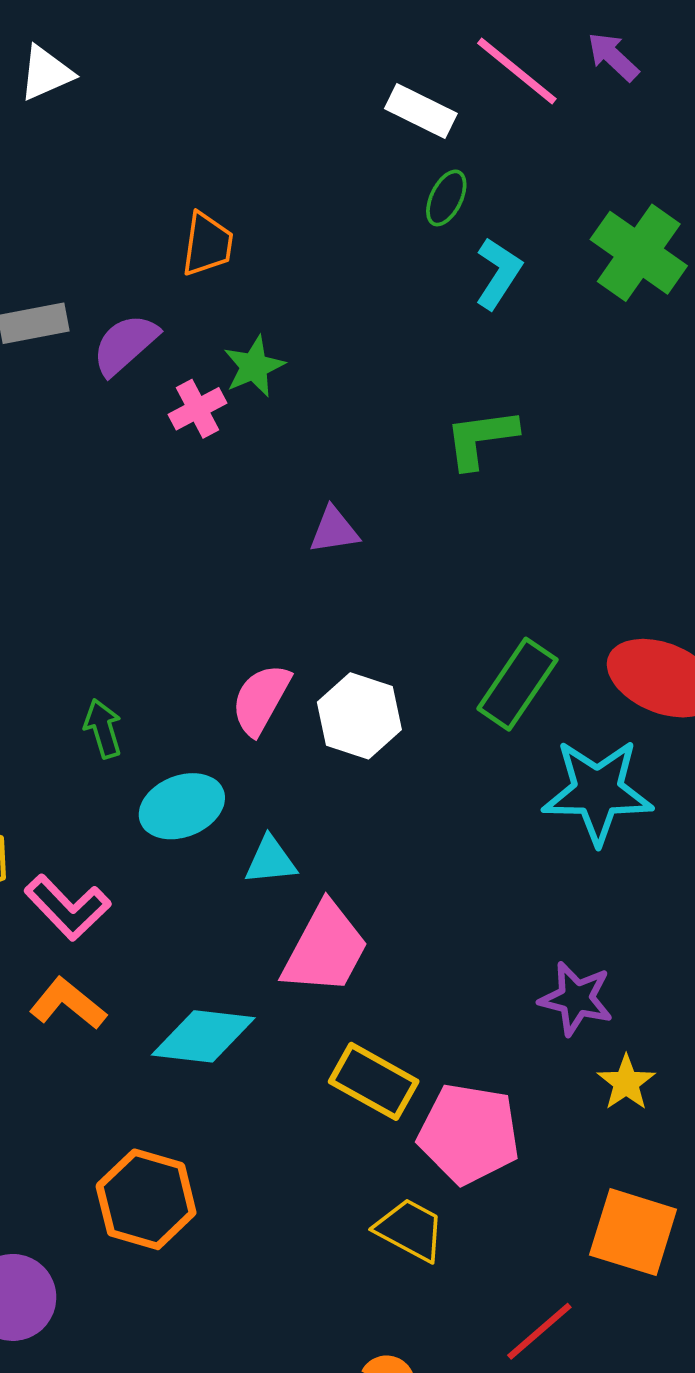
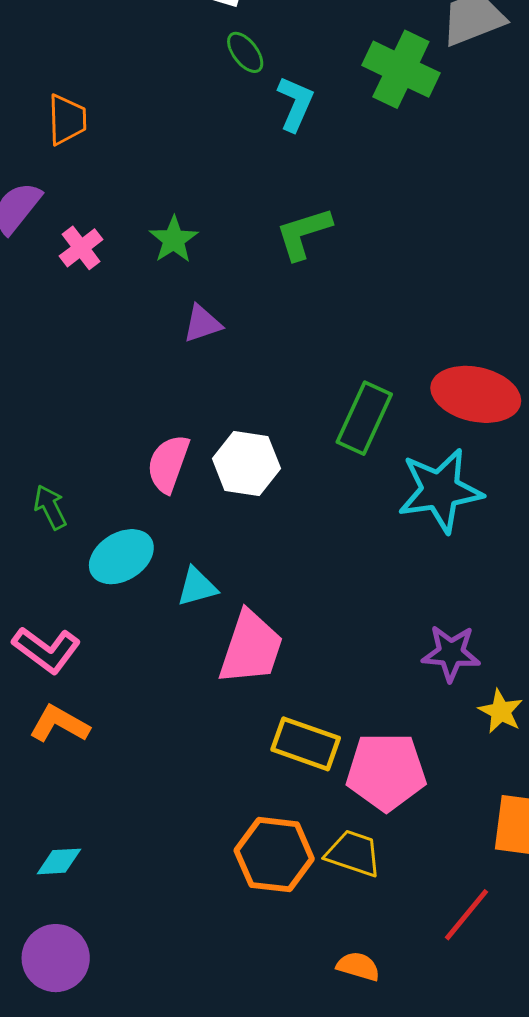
green ellipse: (446, 198) -> (245, 52), turned -54
green star: (254, 366) -> (174, 240), moved
cyan diamond: (203, 1036) -> (59, 861), moved, size x0.6
orange hexagon: (146, 1199) -> (274, 855), moved

